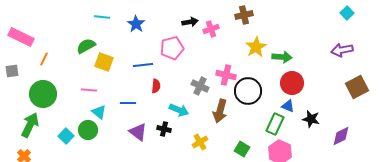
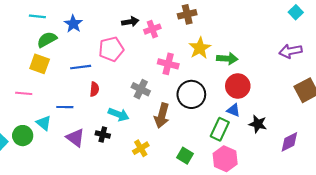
green semicircle: (86, 46) -> (47, 40), moved
pink cross: (226, 75) -> (168, 64), moved
cyan triangle: (99, 112) -> (44, 123), moved

